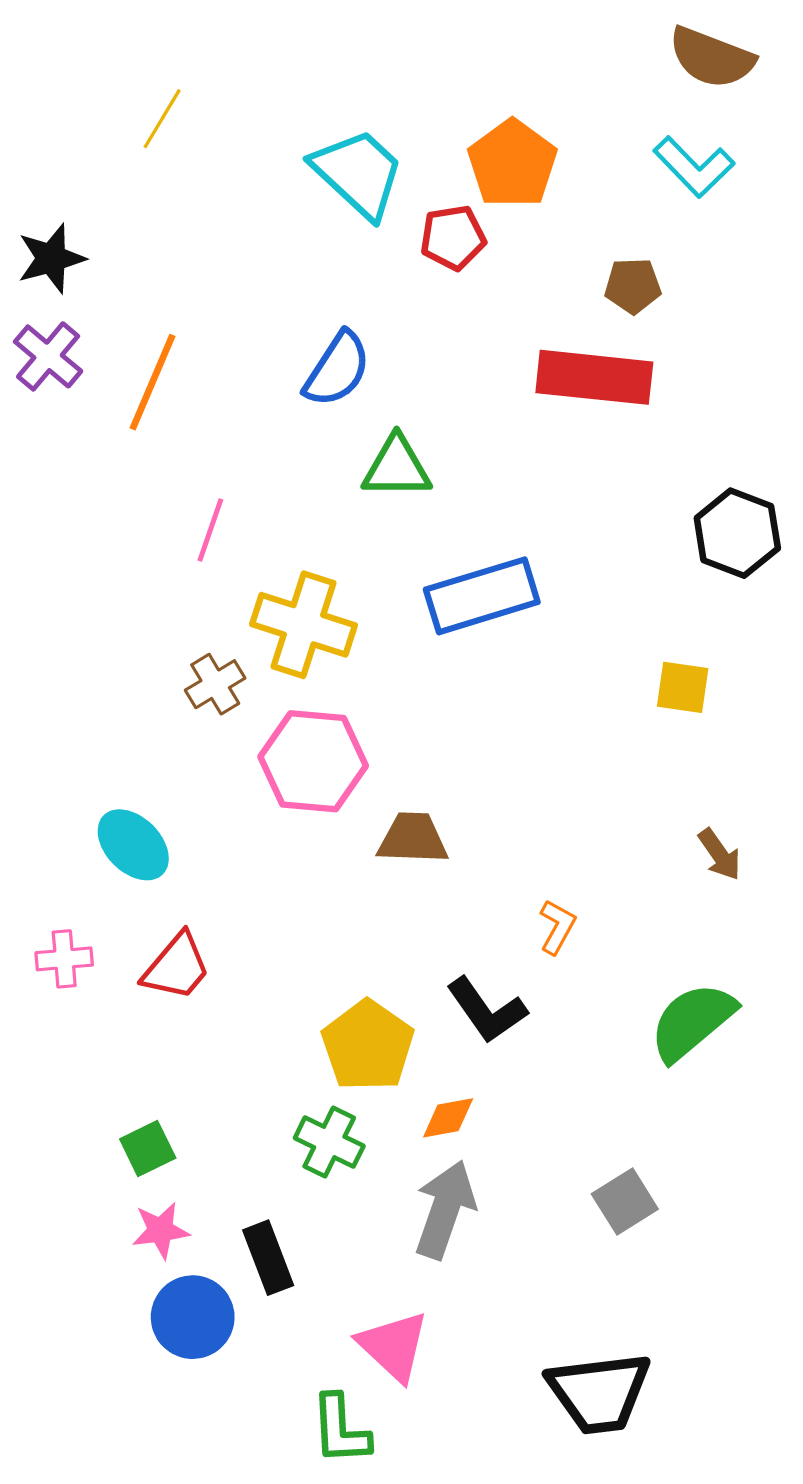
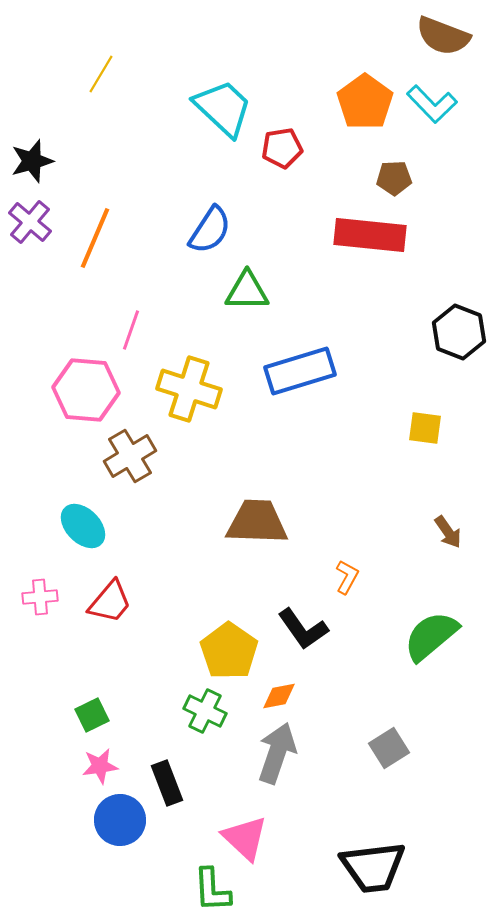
orange pentagon: (512, 164) -> (365, 102), moved
brown cross: (215, 684) -> (130, 456), moved, size x1.4
pink hexagon: (313, 761) -> (86, 390), moved
brown trapezoid: (413, 838) -> (257, 522), size x1.4

